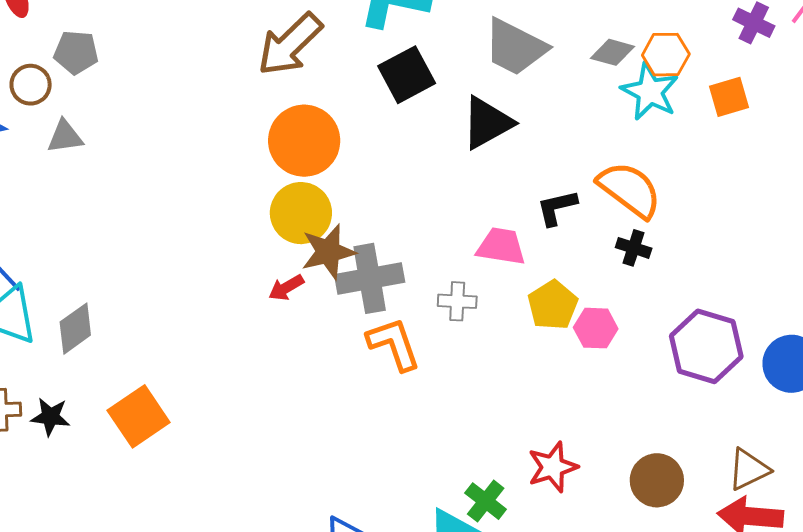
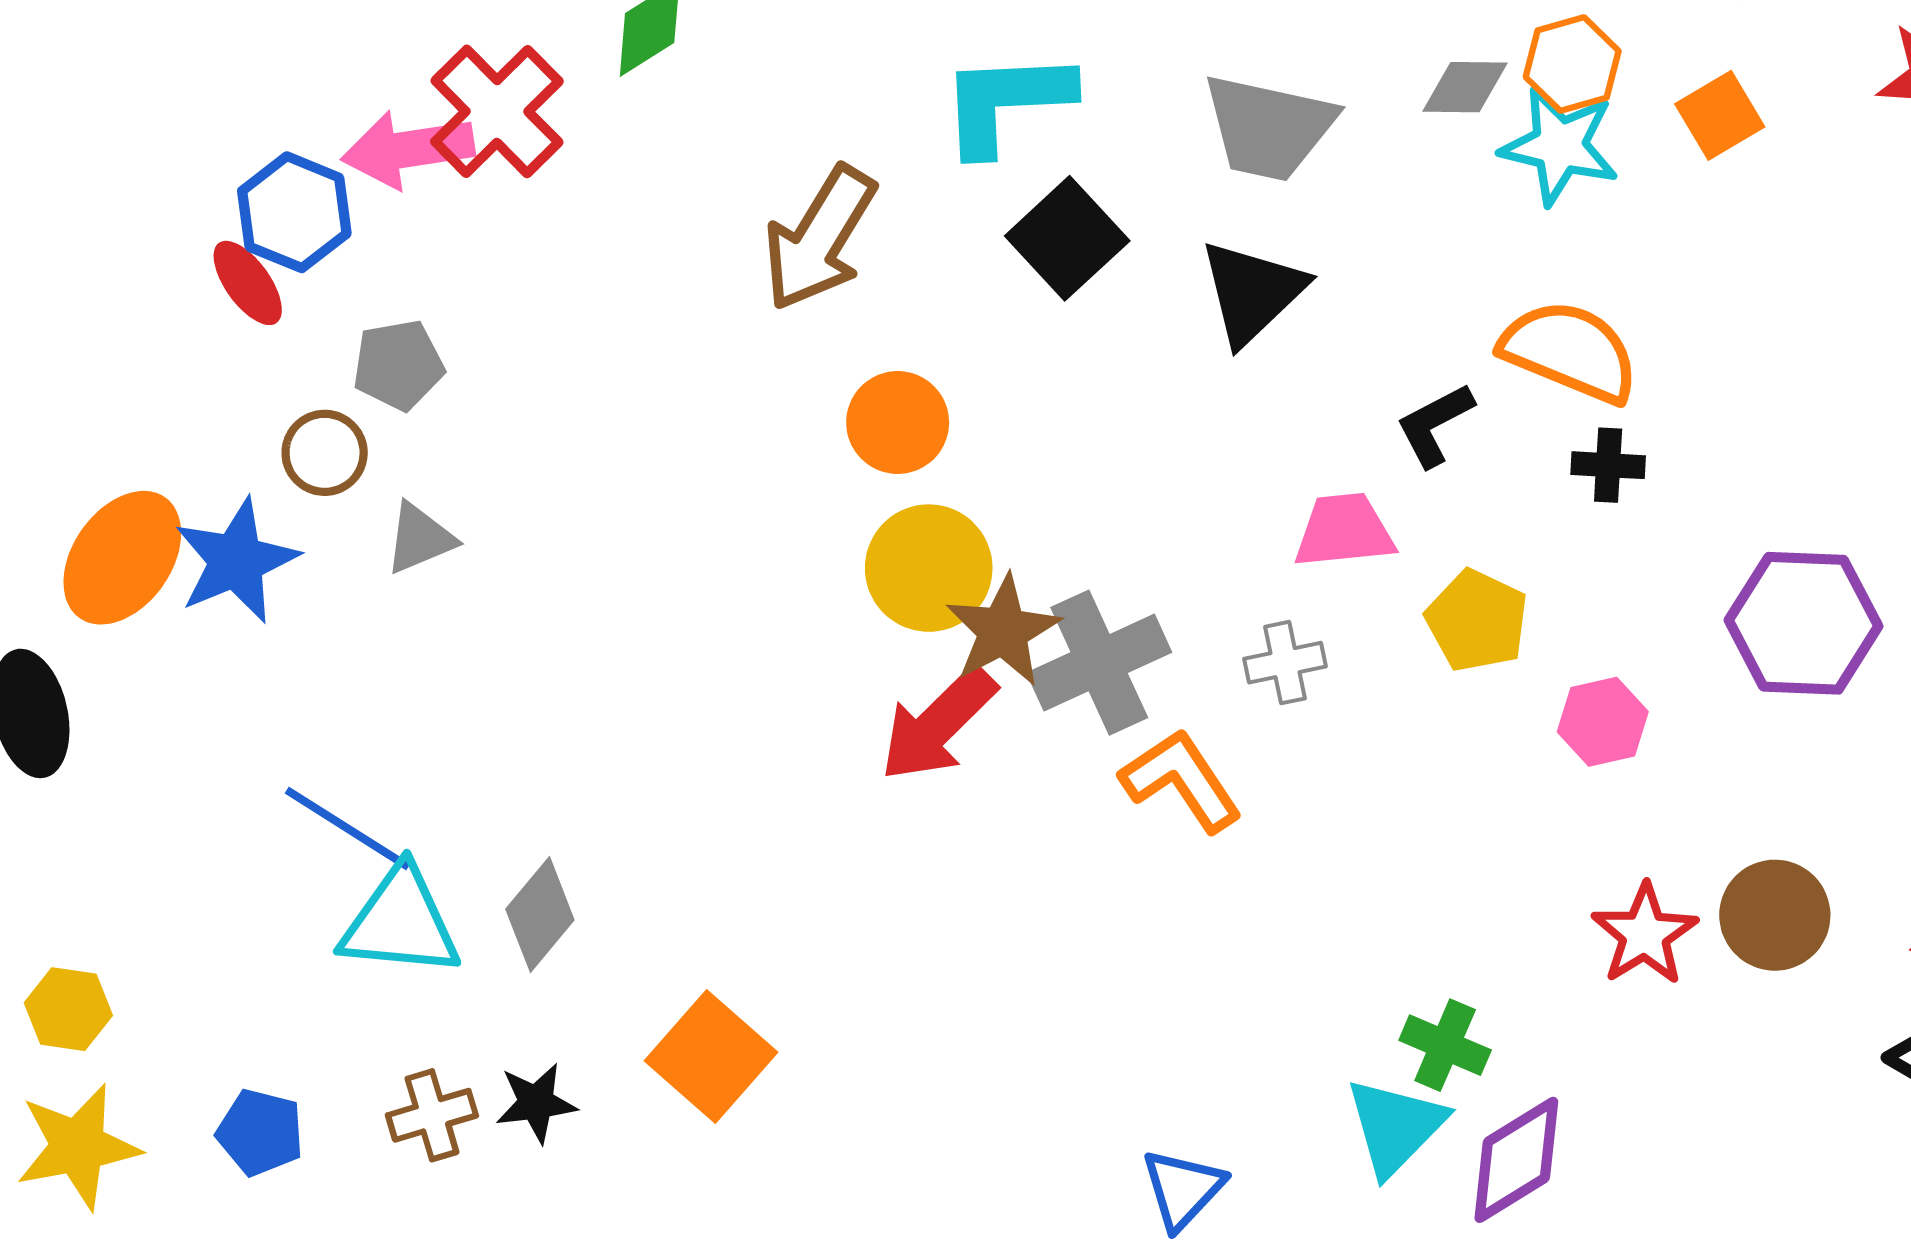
orange circle: (304, 141) -> (898, 422), size x0.7
red arrow: (286, 288) -> (938, 724), size x1.8
pink hexagon: (596, 328) -> (1603, 722), moved
red star: (553, 467) -> (1645, 934), moved

